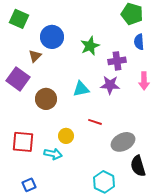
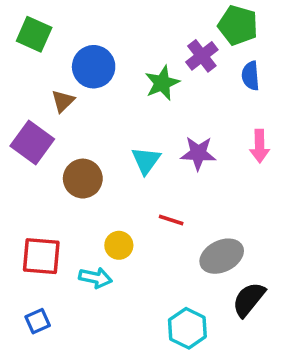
purple cross: (117, 61) -> (202, 56), moved, turned -30
cyan triangle: (81, 89) -> (146, 161), turned -42
black semicircle: (138, 166) -> (249, 299), turned 55
blue square: (29, 185) -> (38, 321), moved

